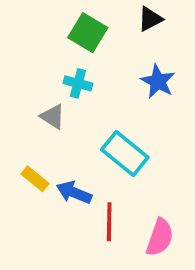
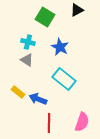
blue star: (158, 81) -> (60, 47), moved
cyan cross: (78, 83) -> (28, 42), moved
red line: (109, 222) -> (49, 123), moved

